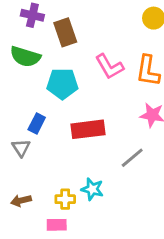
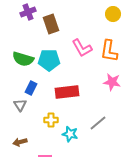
purple cross: (32, 15) -> (28, 12), turned -35
green semicircle: (25, 57) -> (23, 59), moved
gray line: (132, 158) -> (98, 123), moved
yellow cross: (65, 199) -> (51, 120), moved

